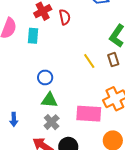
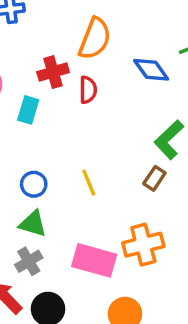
brown rectangle: (113, 60) -> (154, 178), turned 40
yellow line: (89, 61) -> (89, 183), moved

